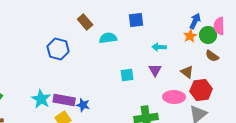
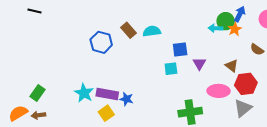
blue square: (136, 20) -> (180, 49), moved
brown rectangle: (85, 22) -> (128, 30), moved
green circle: (208, 35) -> (226, 21), moved
cyan arrow: (159, 47) -> (215, 28), moved

